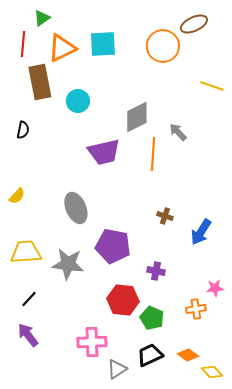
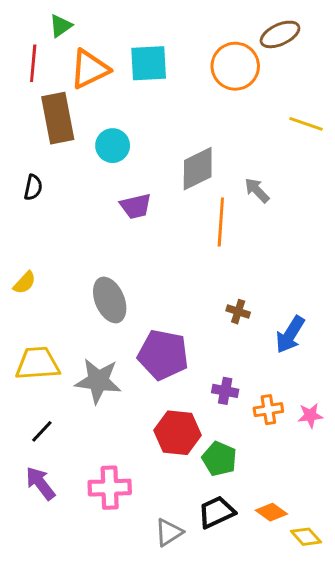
purple trapezoid: (104, 152) -> (136, 206), moved, size x0.7
orange cross: (196, 309) -> (268, 410), moved
pink cross: (92, 342) -> (110, 488), moved

